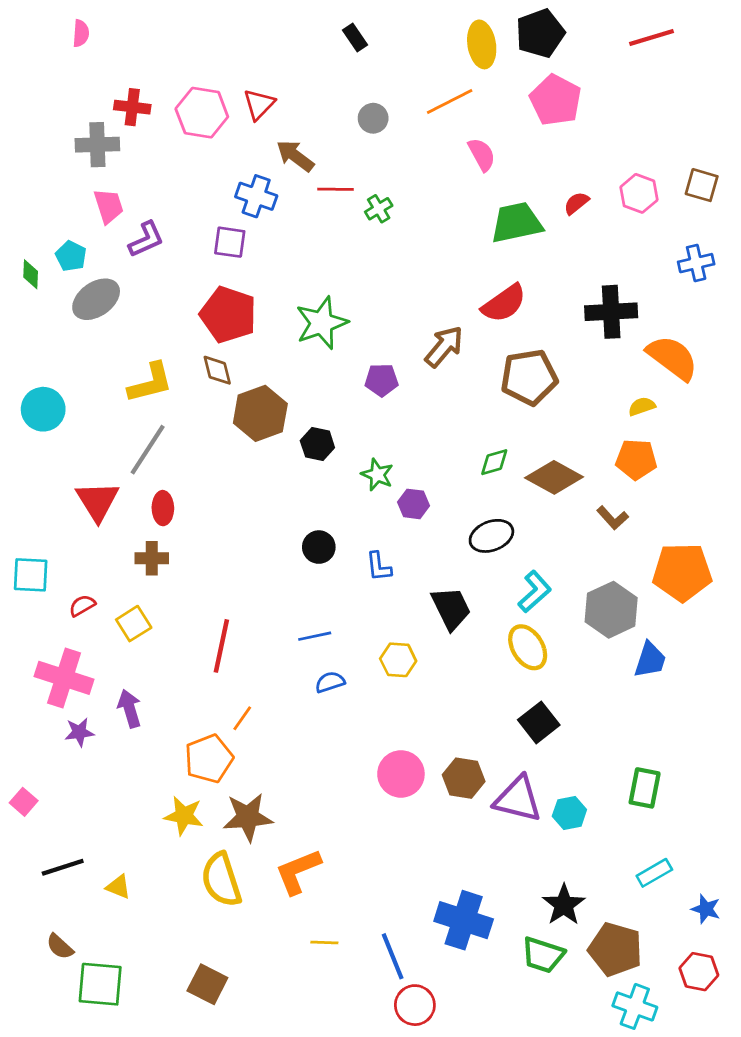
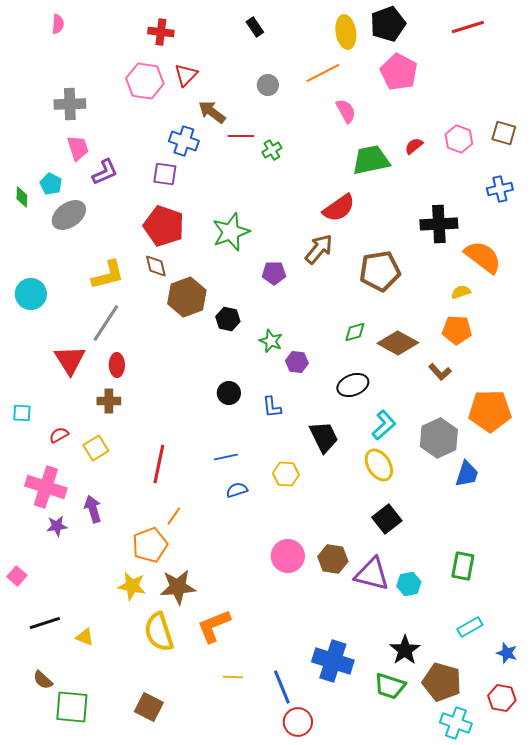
red cross: (132, 107) -> (161, 32), moved
red semicircle: (504, 303) -> (339, 208), moved
cyan square: (31, 575) -> (22, 413), size x0.7

